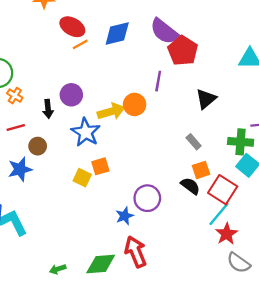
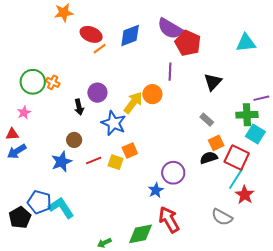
orange cross: (15, 96) -> (53, 82), moved
yellow arrow: (111, 111) -> (133, 103), turned -30
red line: (16, 127) -> (94, 161), moved
black semicircle: (190, 186) -> (209, 158), turned -48
gray semicircle: (239, 263) -> (222, 217), moved

